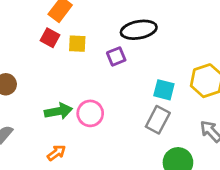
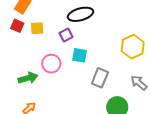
cyan square: (164, 90) -> (79, 55), moved
pink circle: (90, 113) -> (51, 64), moved

